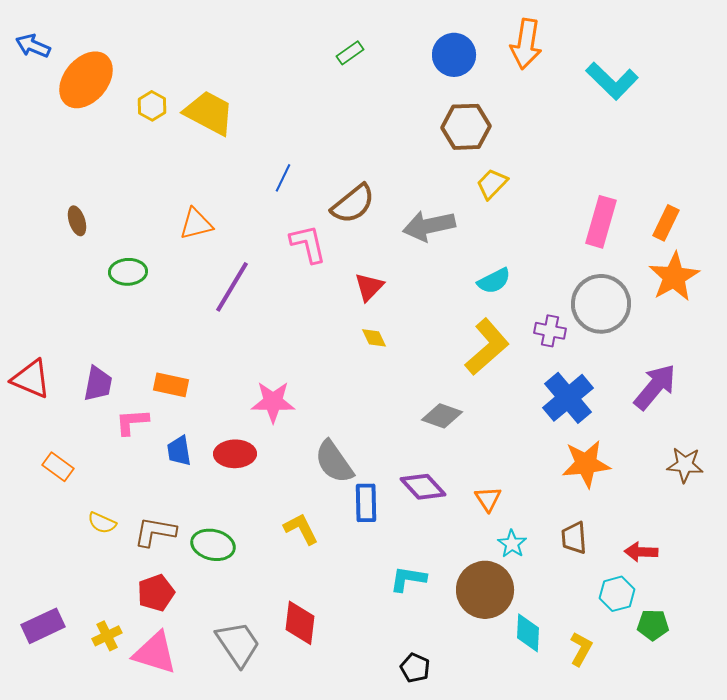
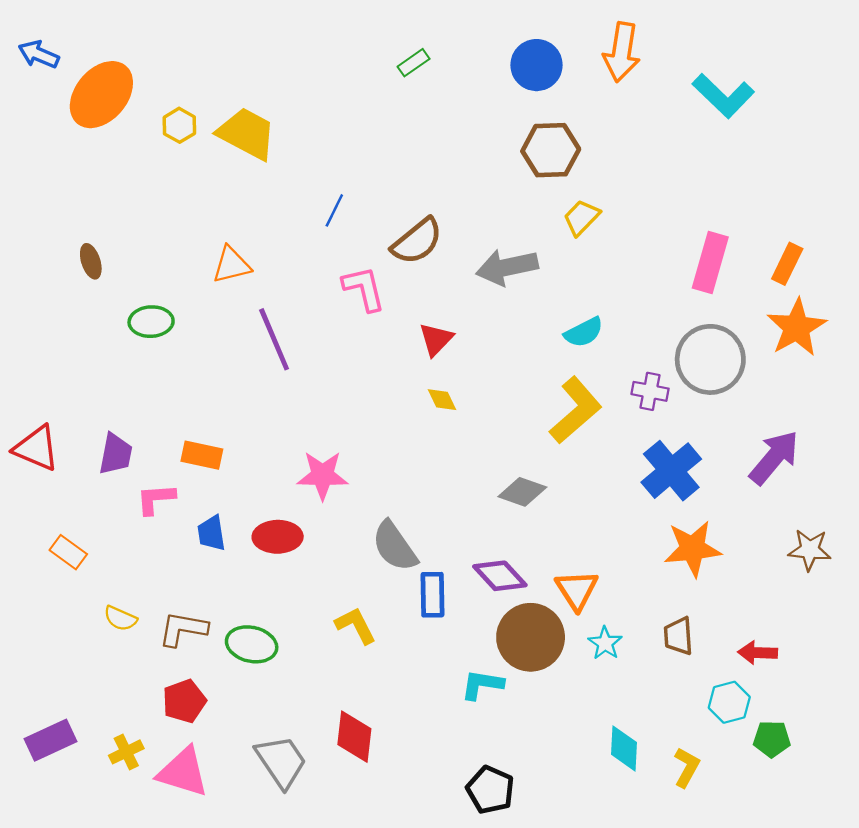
purple line: (232, 287) -> (274, 339), turned -54
orange triangle: (488, 499) -> (577, 590), size x1.4
brown circle: (485, 590) -> (531, 637), moved
black pentagon: (415, 668) -> (490, 790), size x1.4

